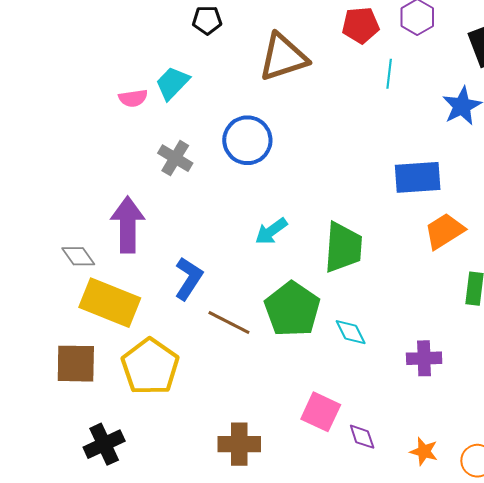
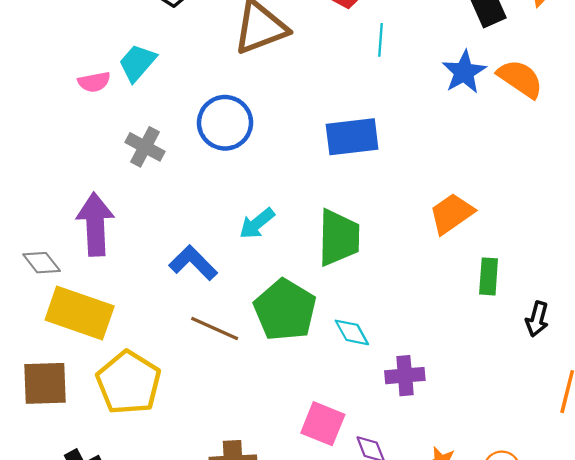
blue rectangle: (418, 177) -> (352, 137), moved
blue L-shape: (189, 279) -> (193, 263), moved, turned -75
purple cross: (424, 358) -> (405, 376), moved

